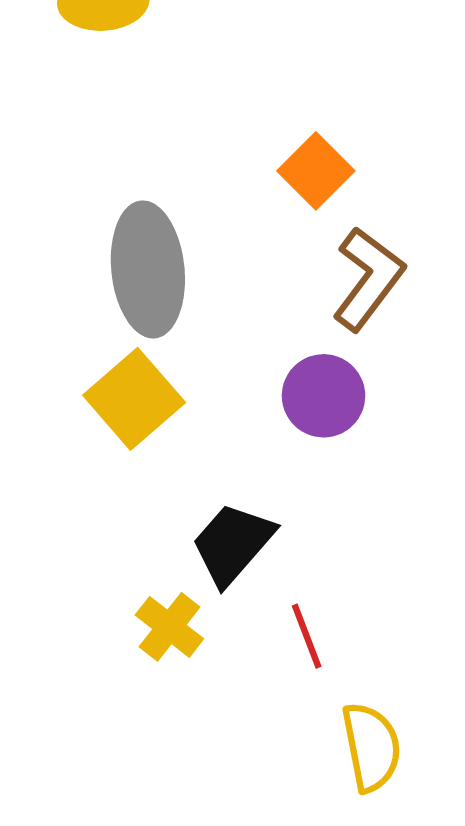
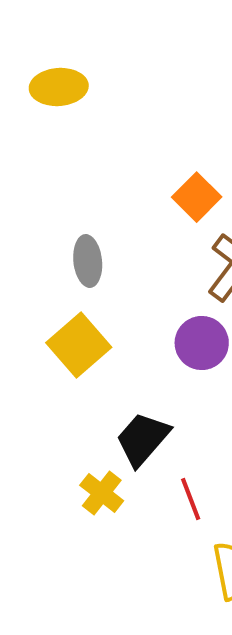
gray ellipse: (148, 269) -> (88, 261), size x0.6

